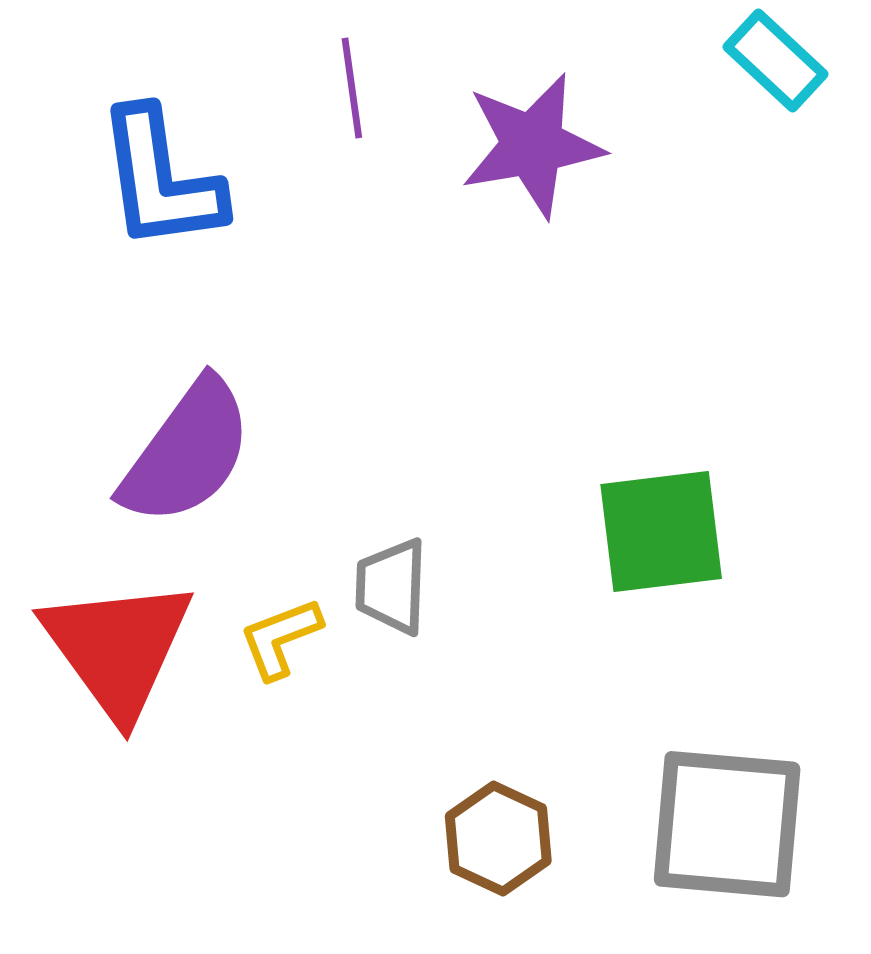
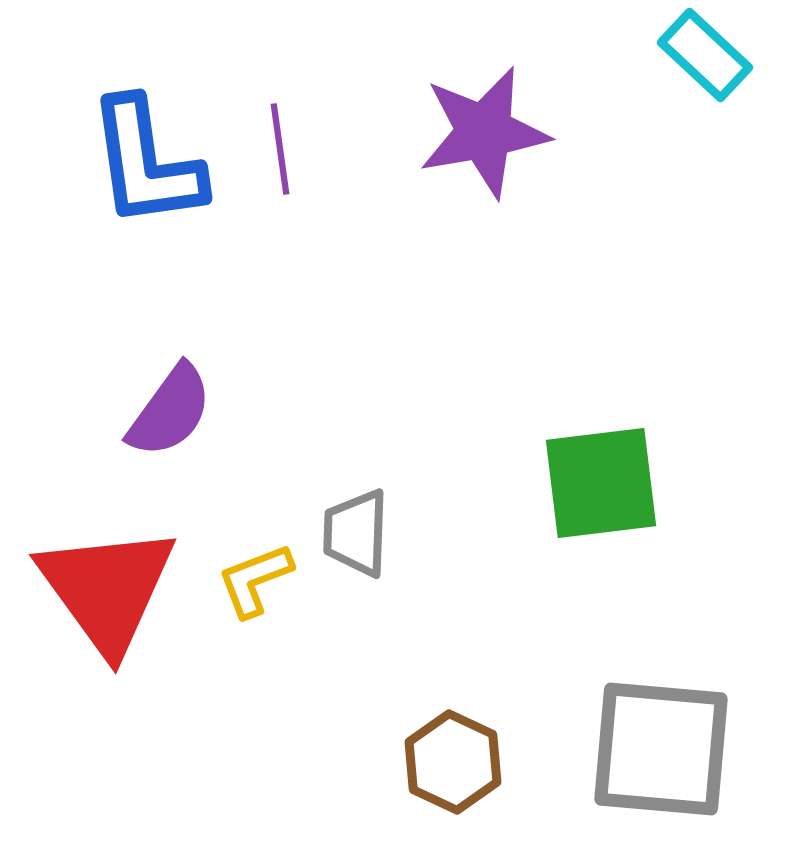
purple line: (352, 88) -> (280, 149), moved
purple semicircle: (187, 452) -> (170, 411), size x0.7

